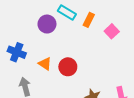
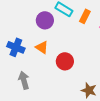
orange triangle: (45, 64) -> (42, 47), moved

